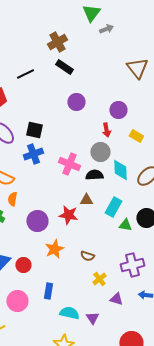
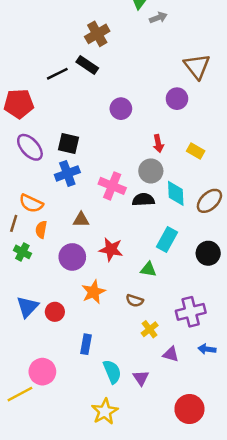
black rectangle: (64, 67) -> (87, 65), moved
purple circle: (118, 110) -> (177, 99), moved
brown triangle: (86, 200) -> (81, 220), moved
green triangle: (125, 225) -> (148, 269), moved
pink circle: (17, 301) -> (42, 372), moved
cyan semicircle: (69, 313) -> (112, 372), turned 54

